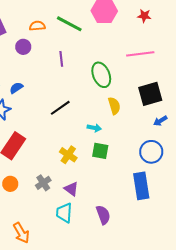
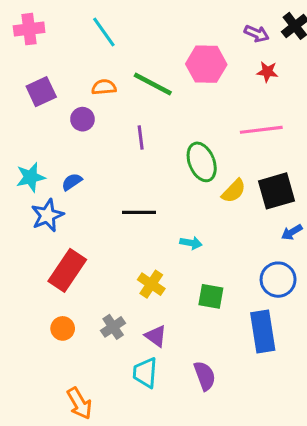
yellow semicircle: (114, 106) -> (234, 191), moved, turned 60
black line: (60, 108) -> (139, 212), turned 35
green square: (100, 151) -> (211, 296), moved

